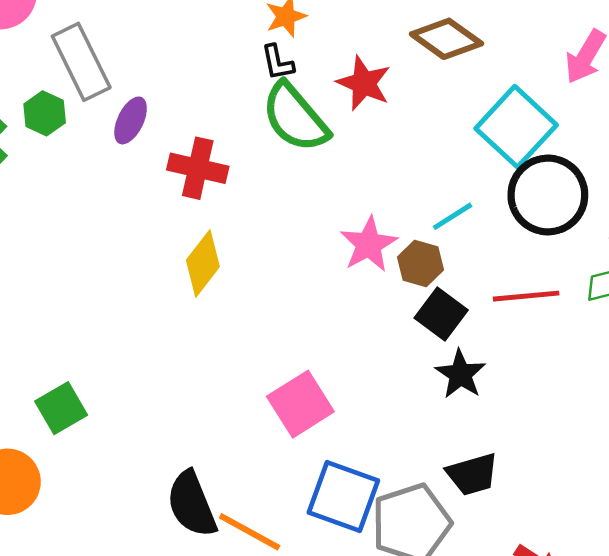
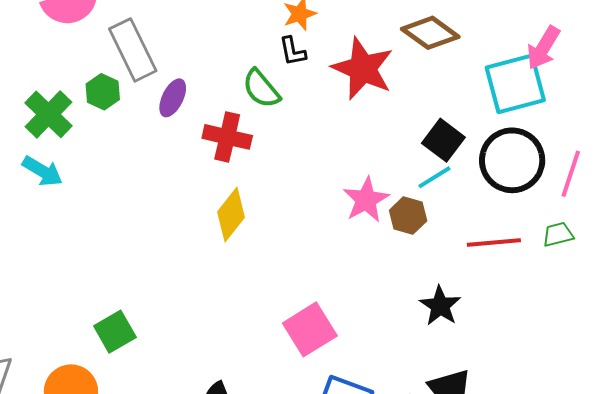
red star: (364, 83) -> (363, 69), size x1.4
green semicircle: (295, 117) -> (261, 89), moved, size x0.7
cyan square: (516, 127) -> (515, 84), moved, turned 32
black square: (441, 314) -> (443, 140), moved

